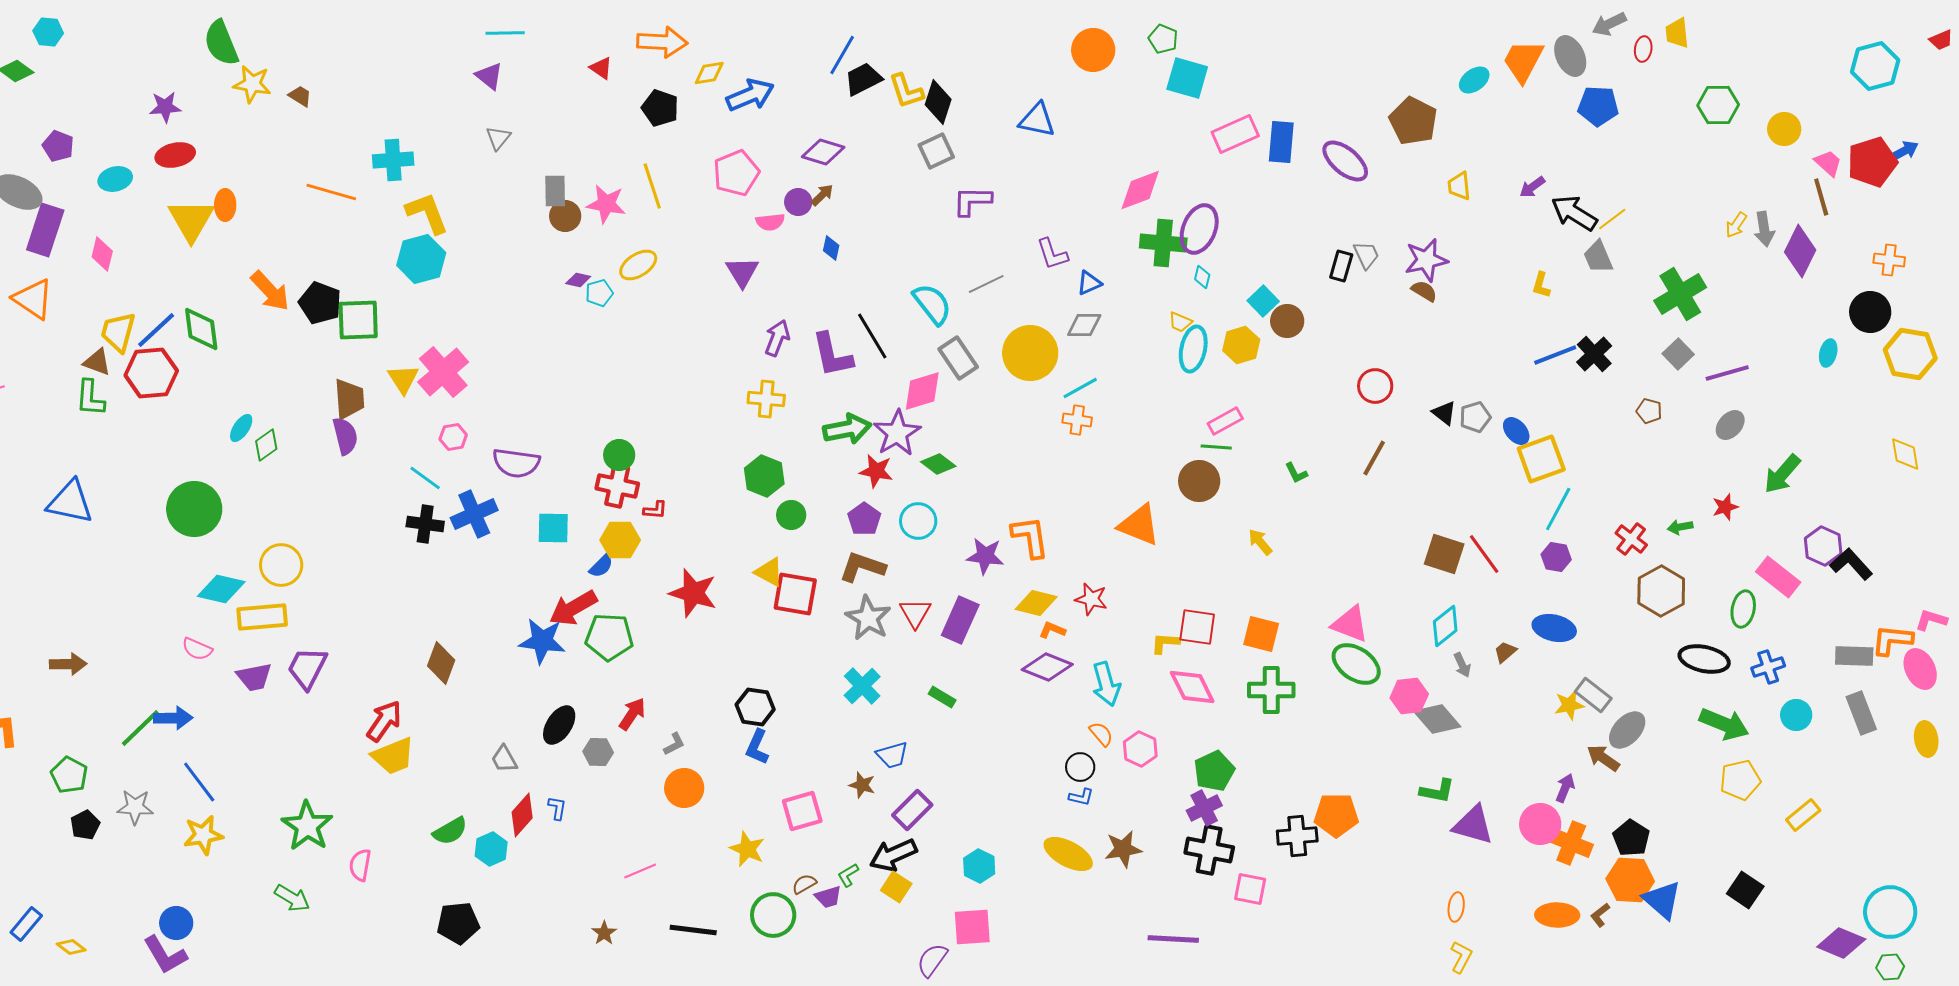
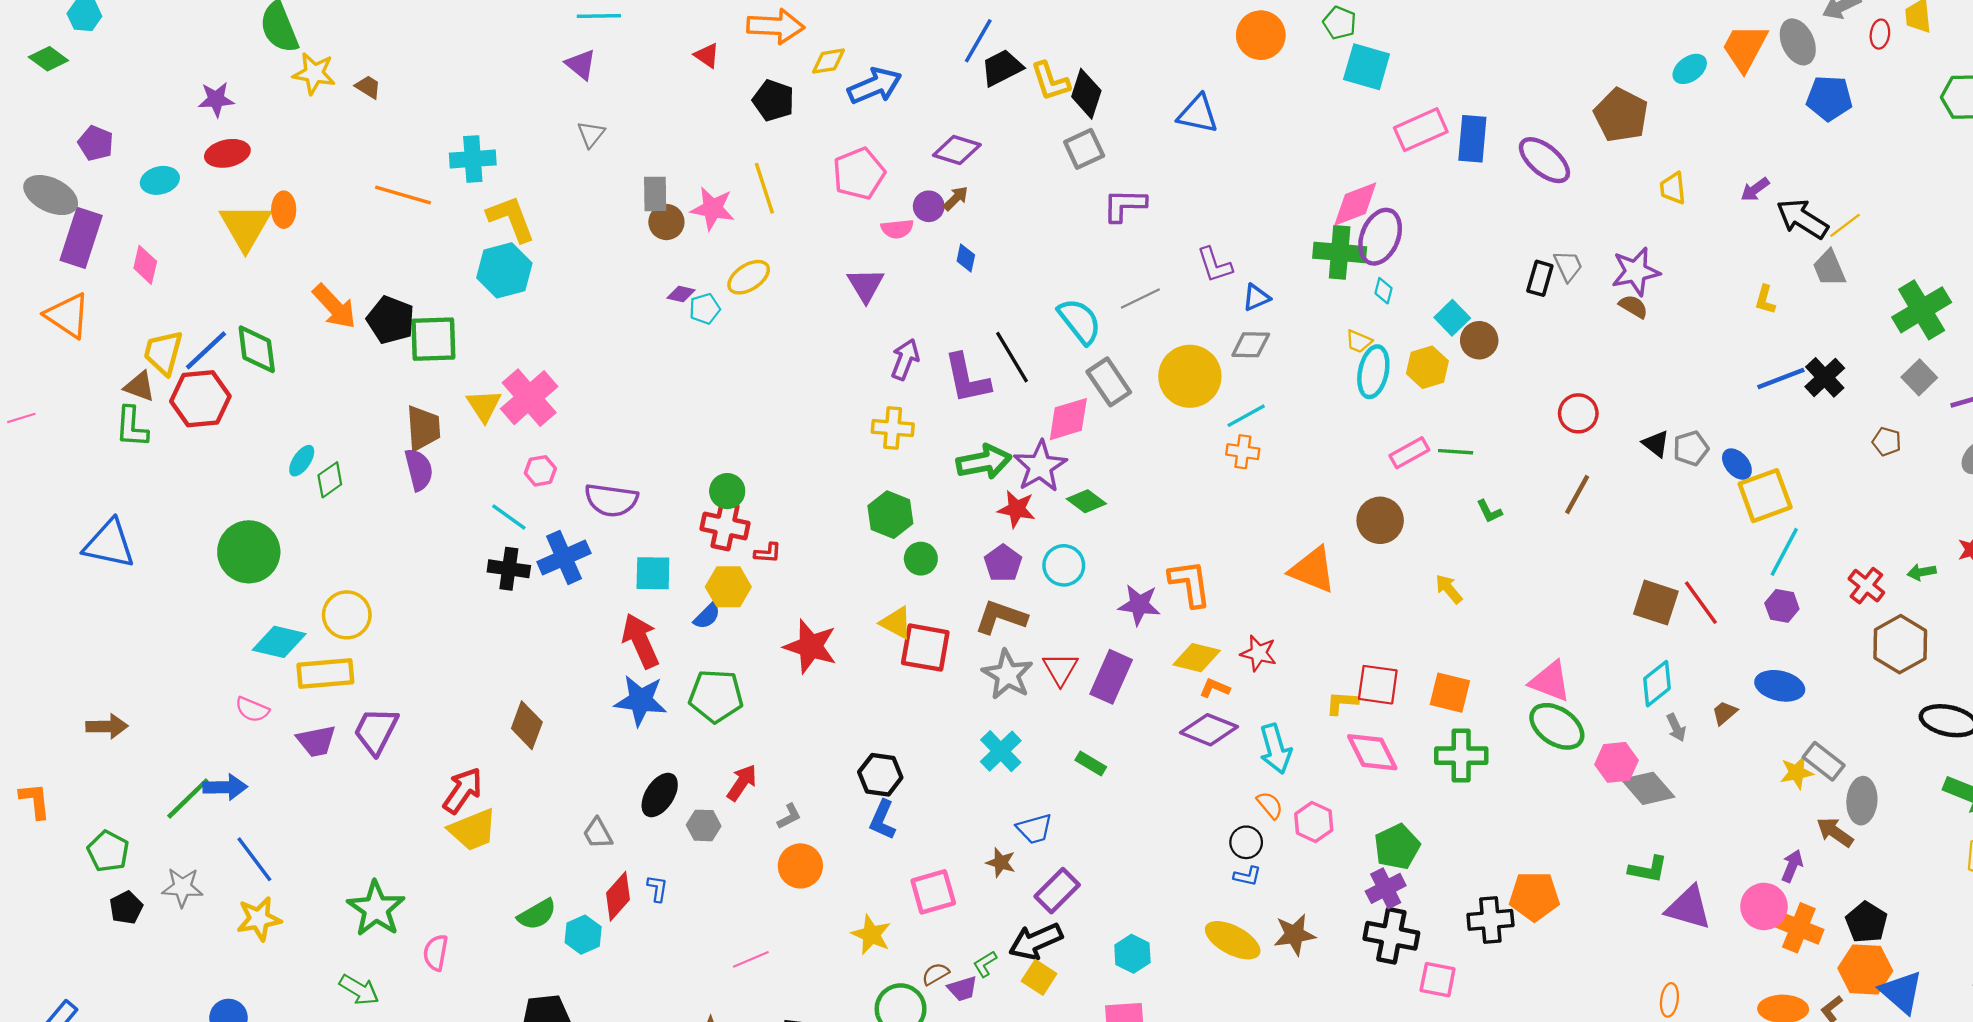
pink diamond: (1140, 190) -> (1355, 204), moved
green line: (1216, 447) -> (1456, 452), moved
red arrow: (573, 608) -> (641, 641), moved, turned 96
gray ellipse: (1627, 730) -> (1862, 801), turned -39

